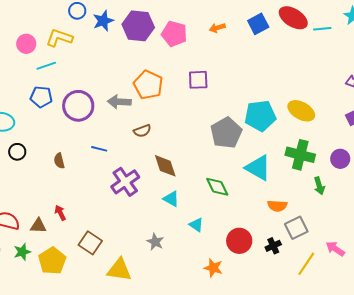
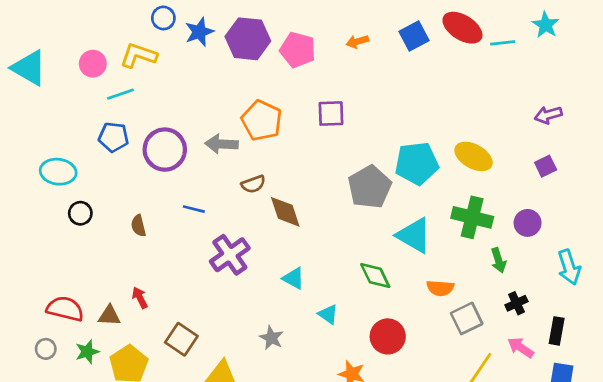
brown diamond: (165, 166) -> (285, 212), moved
green diamond: (217, 187) -> (375, 276), moved
black cross: (273, 246) -> (516, 303), moved

